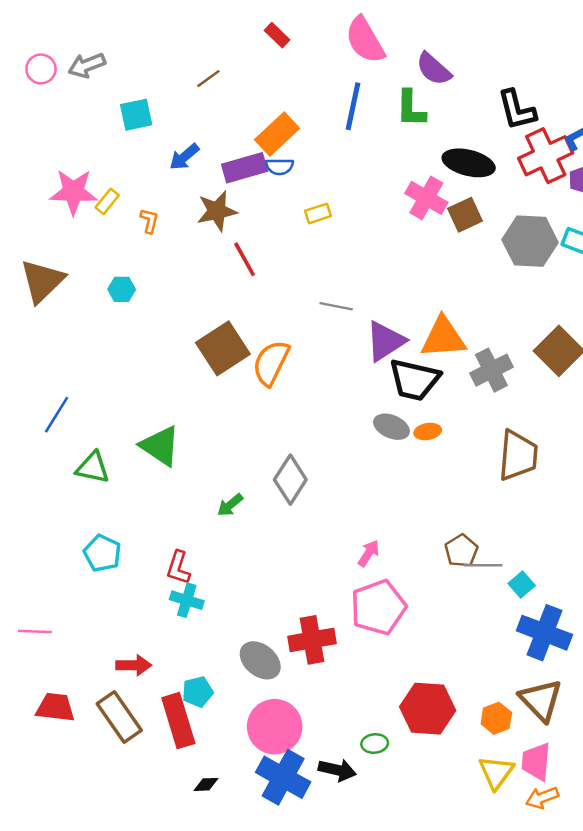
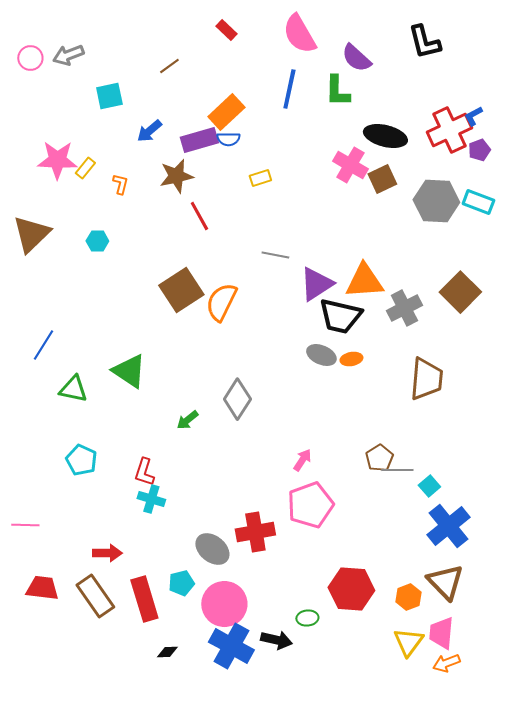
black L-shape: (517, 110) -> (424, 42), moved
blue cross: (544, 633) -> (448, 526), turned 30
cyan pentagon: (198, 692) -> (181, 583), moved

